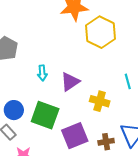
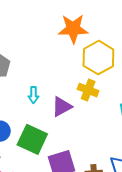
yellow cross: (100, 101) -> (88, 90), moved

